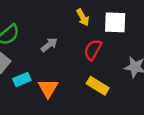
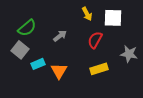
yellow rectangle: (98, 86) -> (99, 69), turned -48

